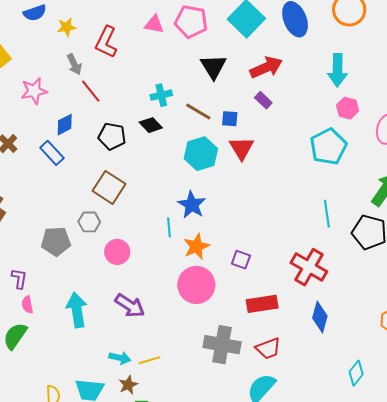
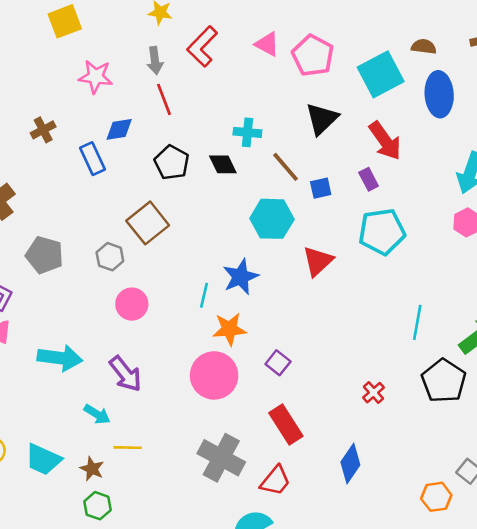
red arrow: (266, 67) -> (385, 141), turned 60
blue square: (230, 119) -> (321, 188), turned -36
cyan pentagon: (328, 147) -> (382, 232), moved
red triangle: (242, 148) -> (318, 261), moved
cyan line: (327, 214) -> (417, 322), moved
gray pentagon: (56, 241) -> (45, 255), moved
red cross: (309, 267) -> (374, 393), moved, size x0.5
red rectangle: (262, 304) -> (286, 425), turned 48
cyan arrow: (77, 310) -> (60, 358), turned 88
red trapezoid: (268, 348) -> (275, 481), turned -48
cyan arrow: (120, 358) -> (97, 414), moved
brown star: (128, 385) -> (92, 469), turned 30

